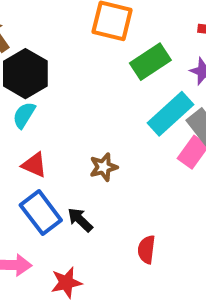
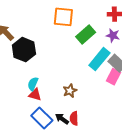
cyan semicircle: (24, 115) -> (33, 84), moved
red semicircle: (146, 250) -> (74, 118), moved

